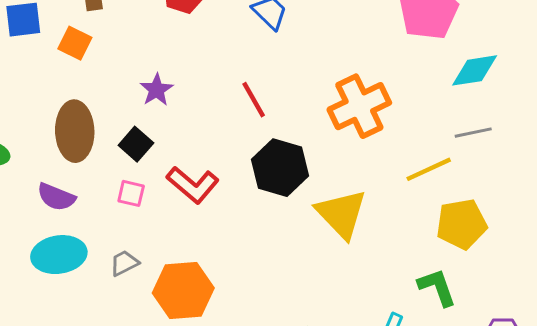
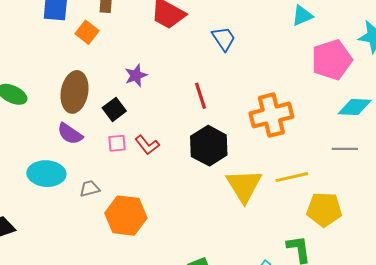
yellow line: (429, 169) -> (292, 177), moved
red L-shape: (193, 185) -> (147, 145), size x0.7
pink square: (131, 193) -> (117, 143), moved, turned -30
purple semicircle: (56, 197) -> (70, 134), moved

